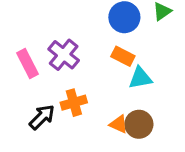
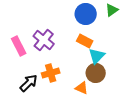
cyan triangle: (140, 78) -> (97, 56), turned -36
brown circle: (139, 124) -> (96, 73), moved

